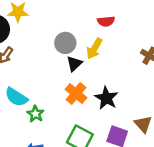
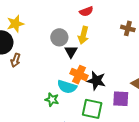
cyan semicircle: (16, 97) -> (67, 87), moved
black star: (106, 98) -> (96, 81), moved

